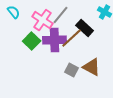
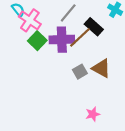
pink cross: (43, 20) -> (30, 20), moved
gray square: (72, 70) -> (80, 72), turned 32

